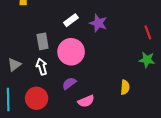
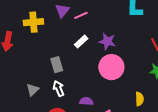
pink circle: (71, 52) -> (111, 67), moved
purple semicircle: (69, 83) -> (86, 101), turned 48

